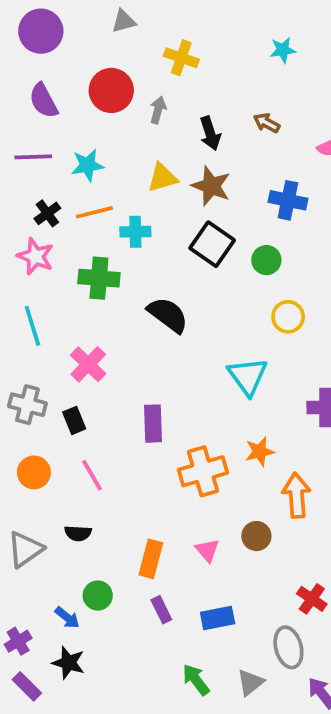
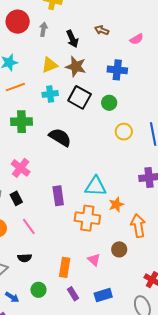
cyan cross: (135, 232) -> (50, 94), moved
cyan triangle: (248, 376) -> (96, 186), moved, turned -45
orange cross: (203, 471) -> (87, 218), turned 30
blue arrow: (67, 618) -> (12, 297), moved

